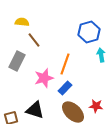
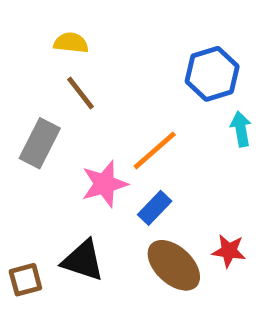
yellow semicircle: (22, 22) -> (71, 43), moved
orange line: (65, 64) -> (155, 150), turned 30

